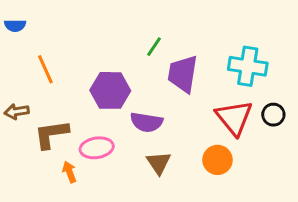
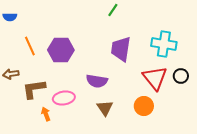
green line: (154, 47) -> (113, 10), moved
purple hexagon: (110, 90) -> (61, 50), moved

